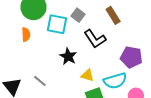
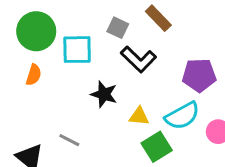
gray square: (78, 15) -> (118, 28), moved
orange semicircle: (26, 35) -> (34, 75), turned 32

